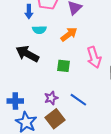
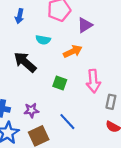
blue arrow: (29, 12) -> (20, 16), moved
purple star: (51, 98) -> (31, 110), moved

